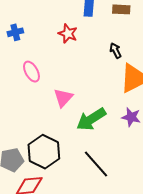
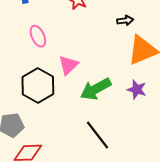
black arrow: (115, 51) -> (125, 20), turned 105
black hexagon: (44, 152) -> (38, 85), moved

